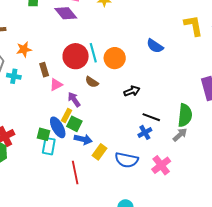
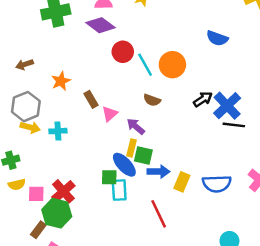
red circle: (76, 56) -> (123, 52), moved, size x0.7
cyan cross: (14, 76) -> (58, 131), moved
blue cross: (145, 132) -> (227, 106), moved, size x1.6

